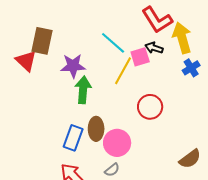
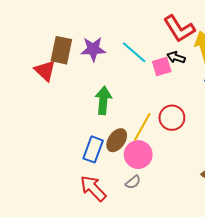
purple star: (73, 66) -> (93, 49), moved
yellow line: (123, 71) -> (142, 127), moved
brown ellipse: (96, 129) -> (117, 140), turned 35

